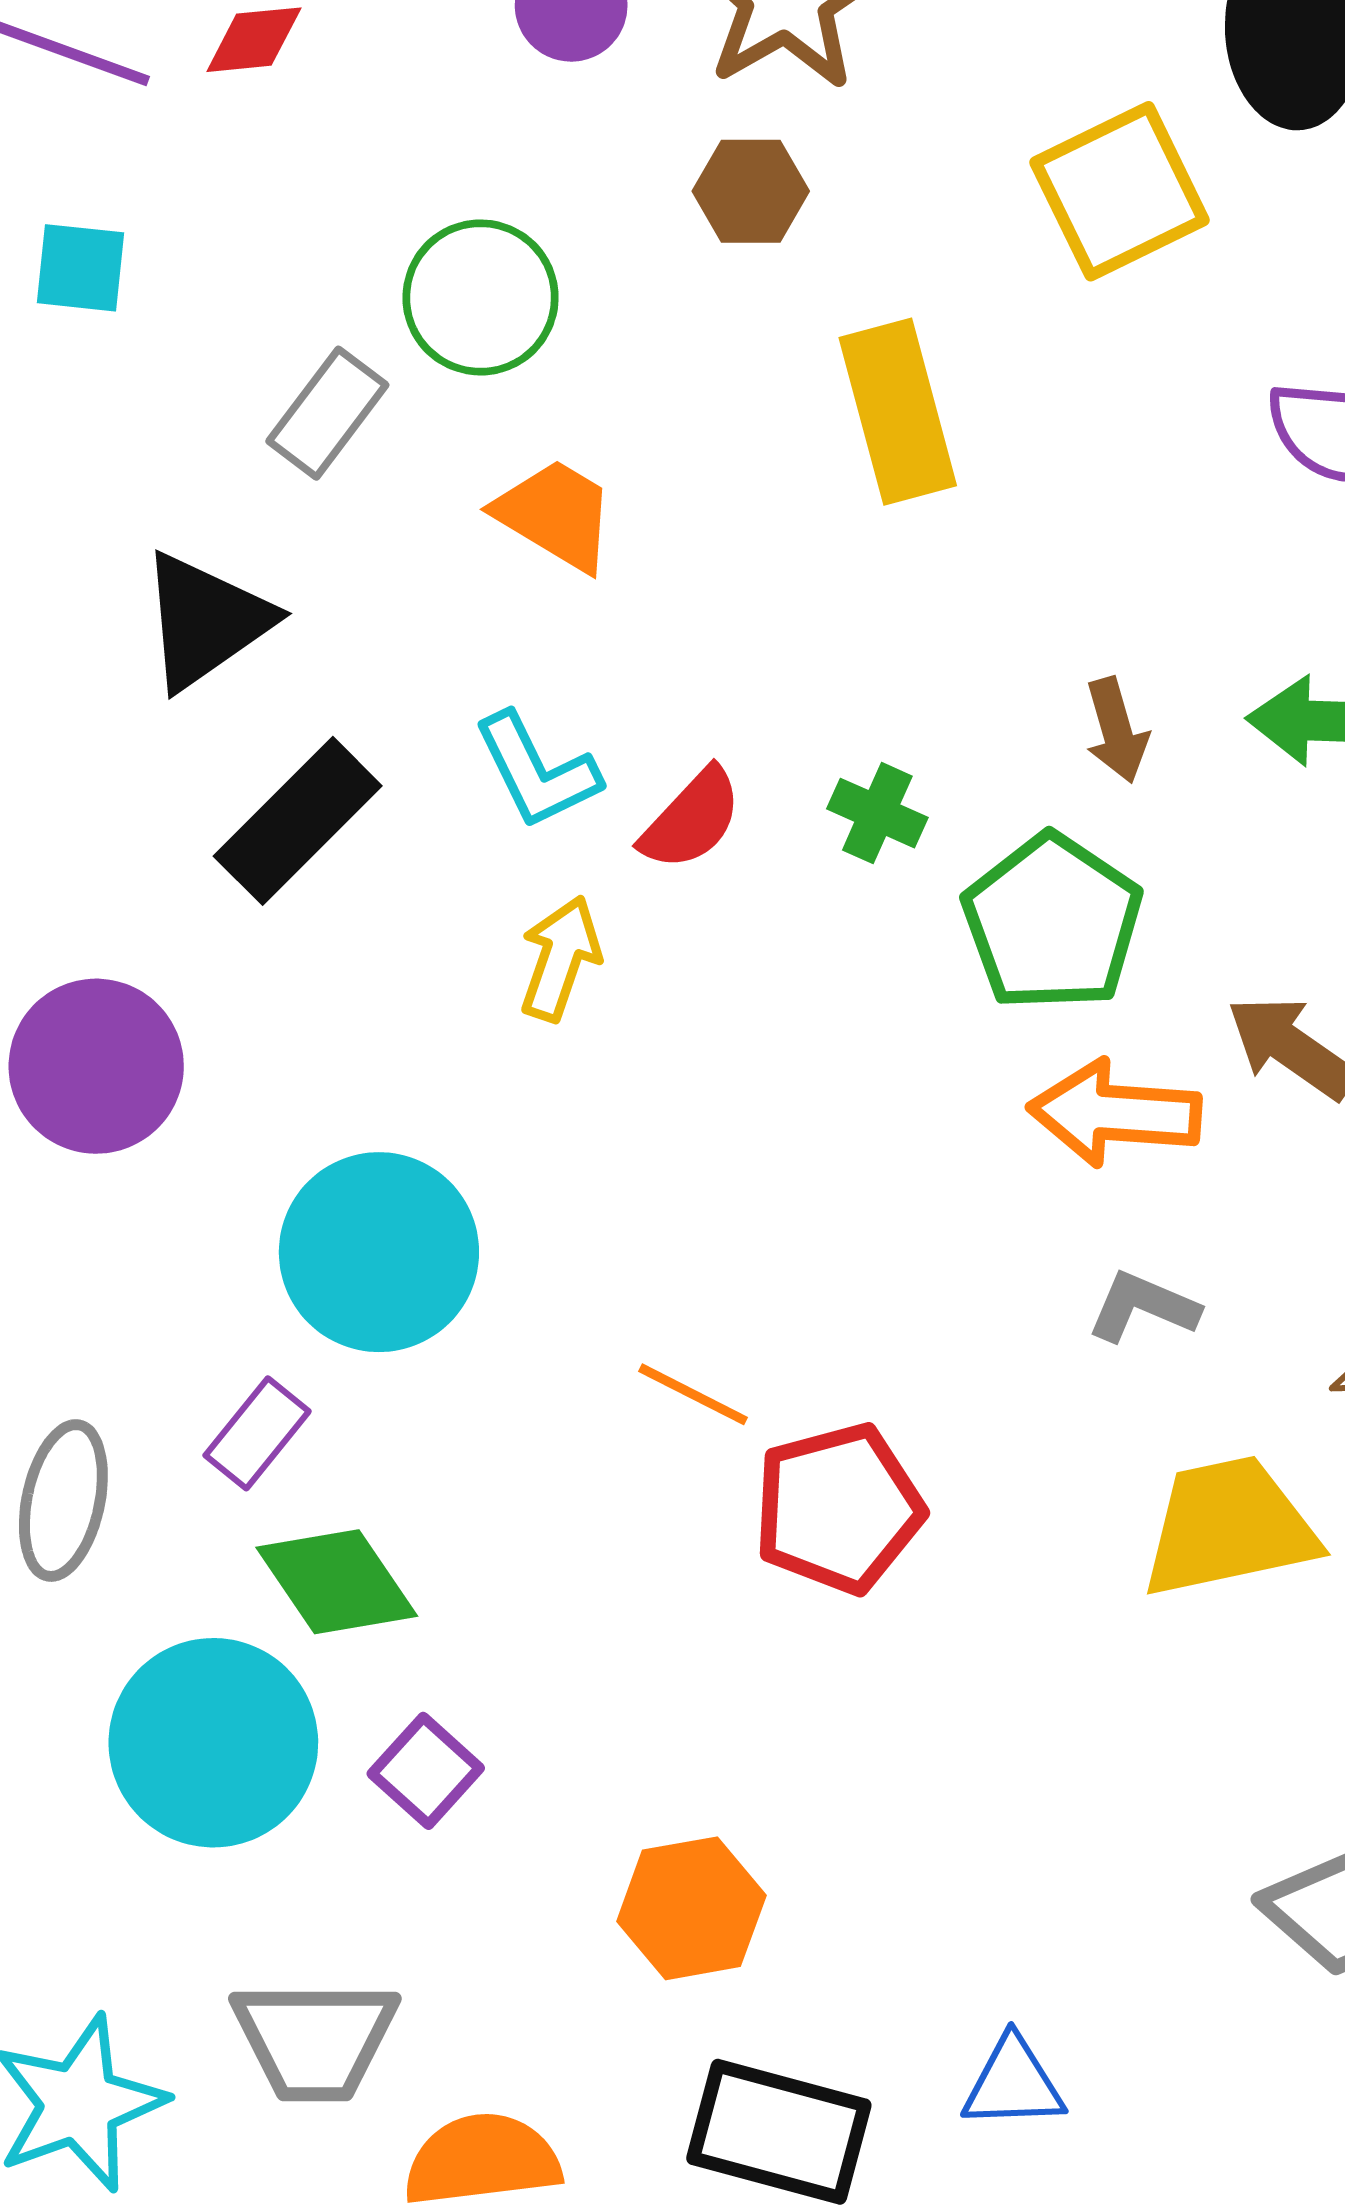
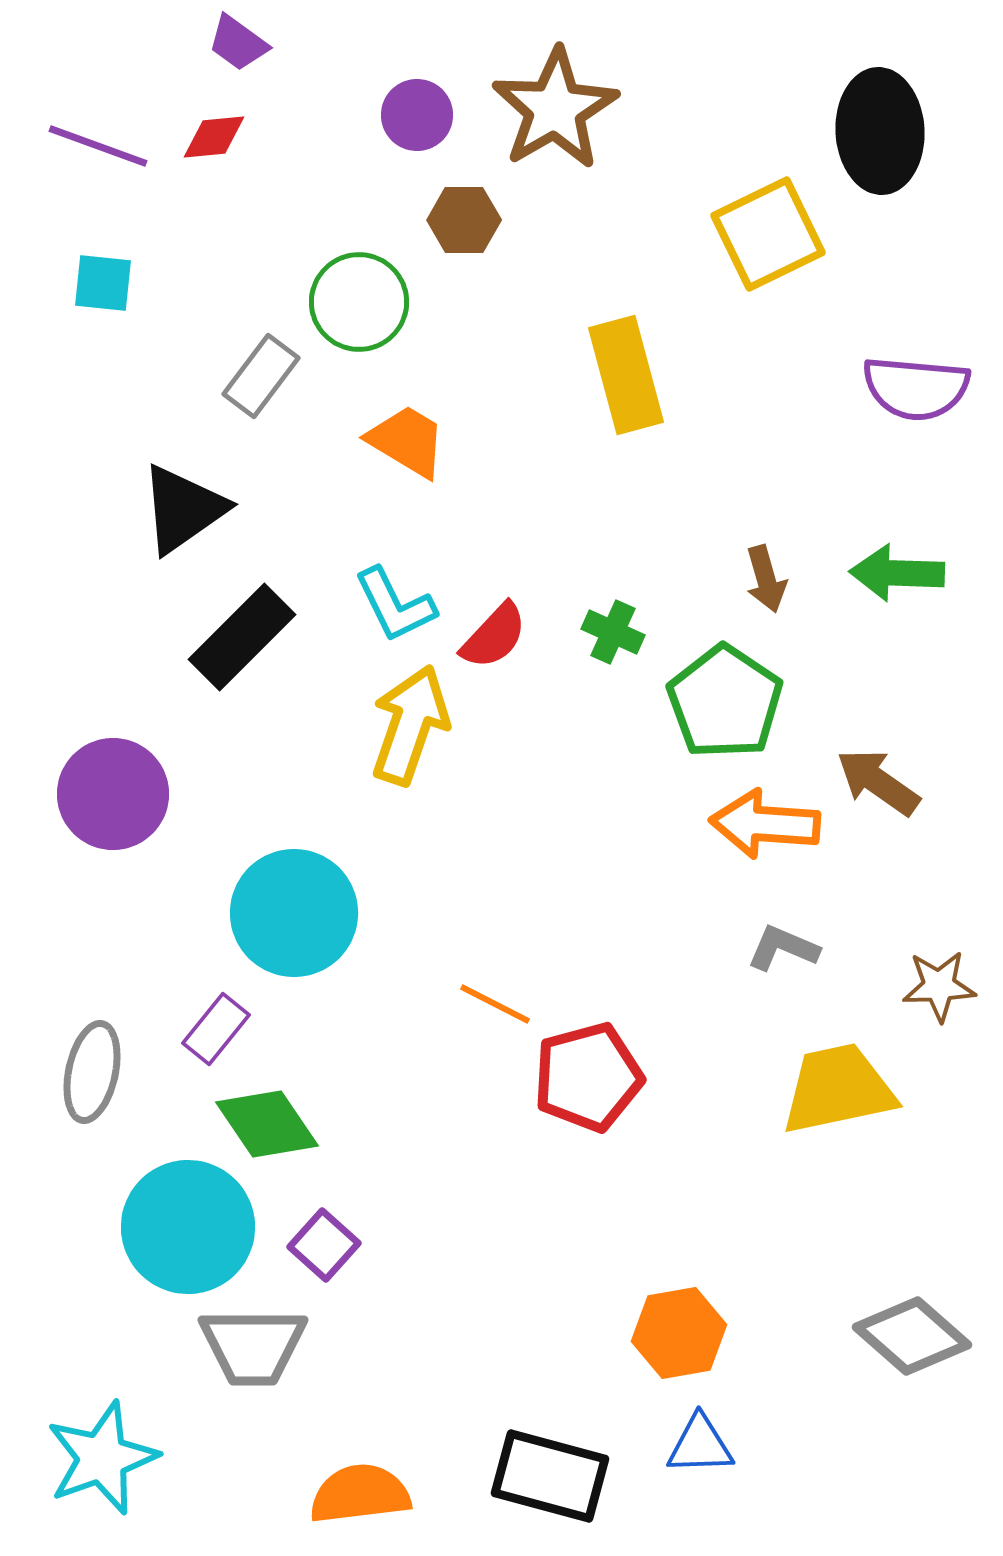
brown hexagon: (751, 191) -> (464, 220), moved
yellow arrow: (560, 958) -> (410, 725), size x1.5
orange hexagon: (691, 1908) -> (679, 1333), moved
gray trapezoid: (315, 2040) -> (253, 1346), moved

